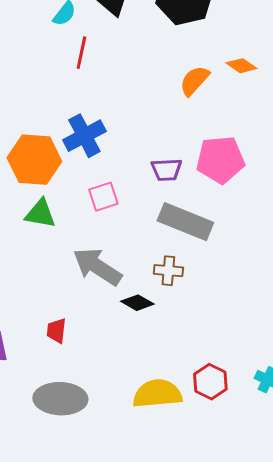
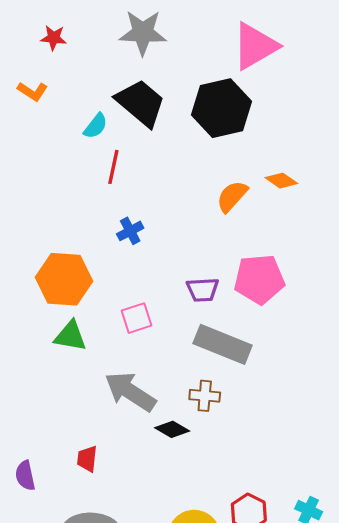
blue cross: (84, 136) -> (130, 231), moved, size x0.6

